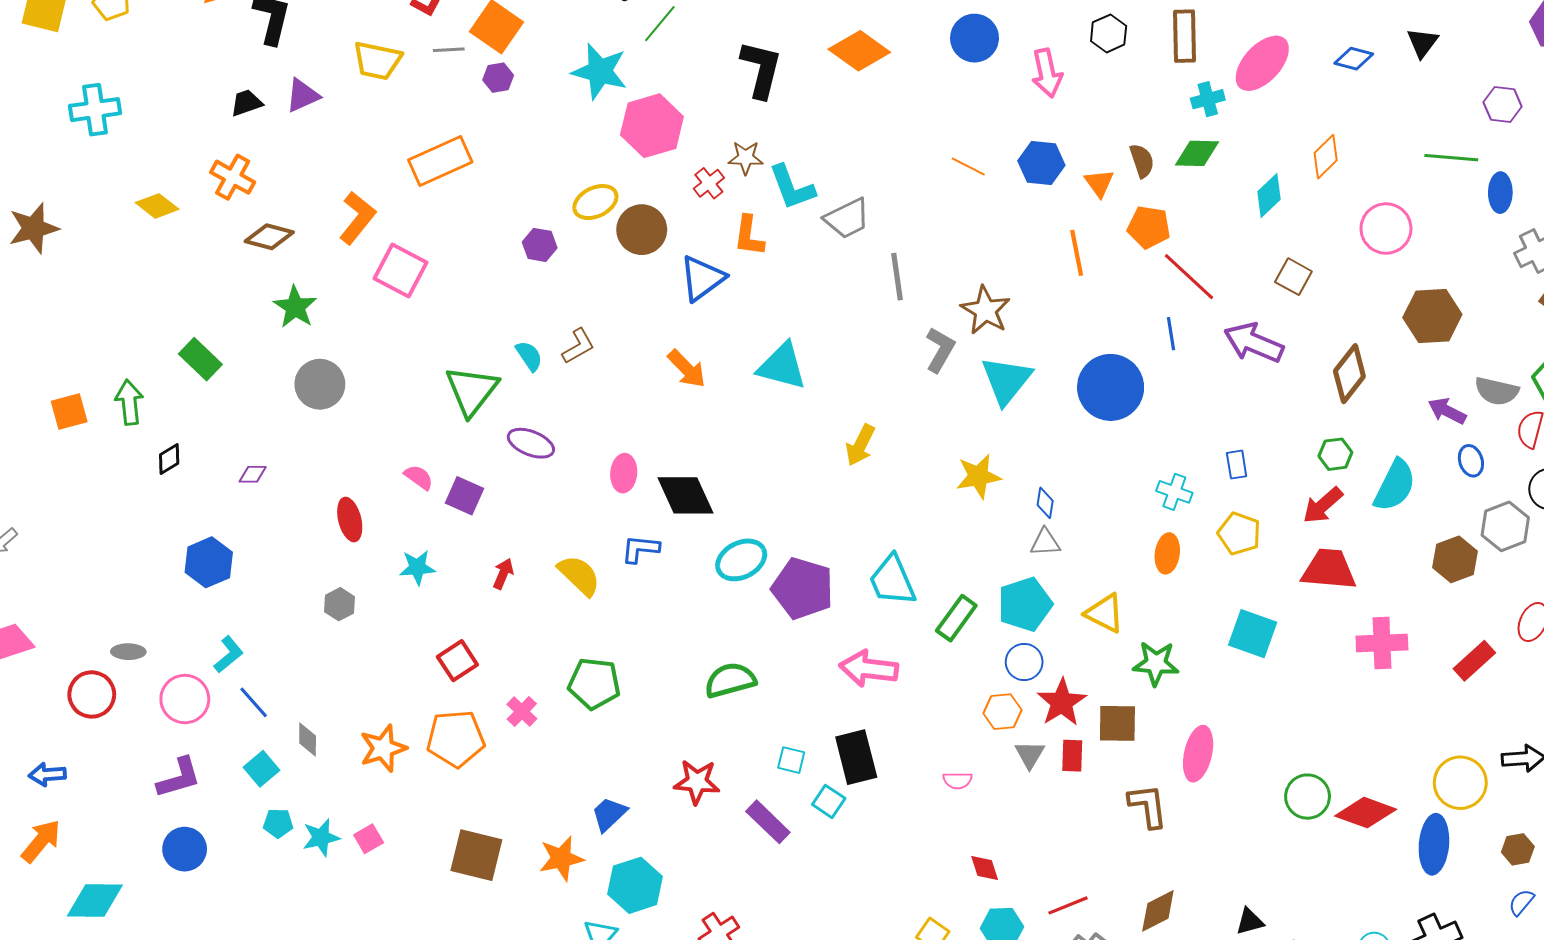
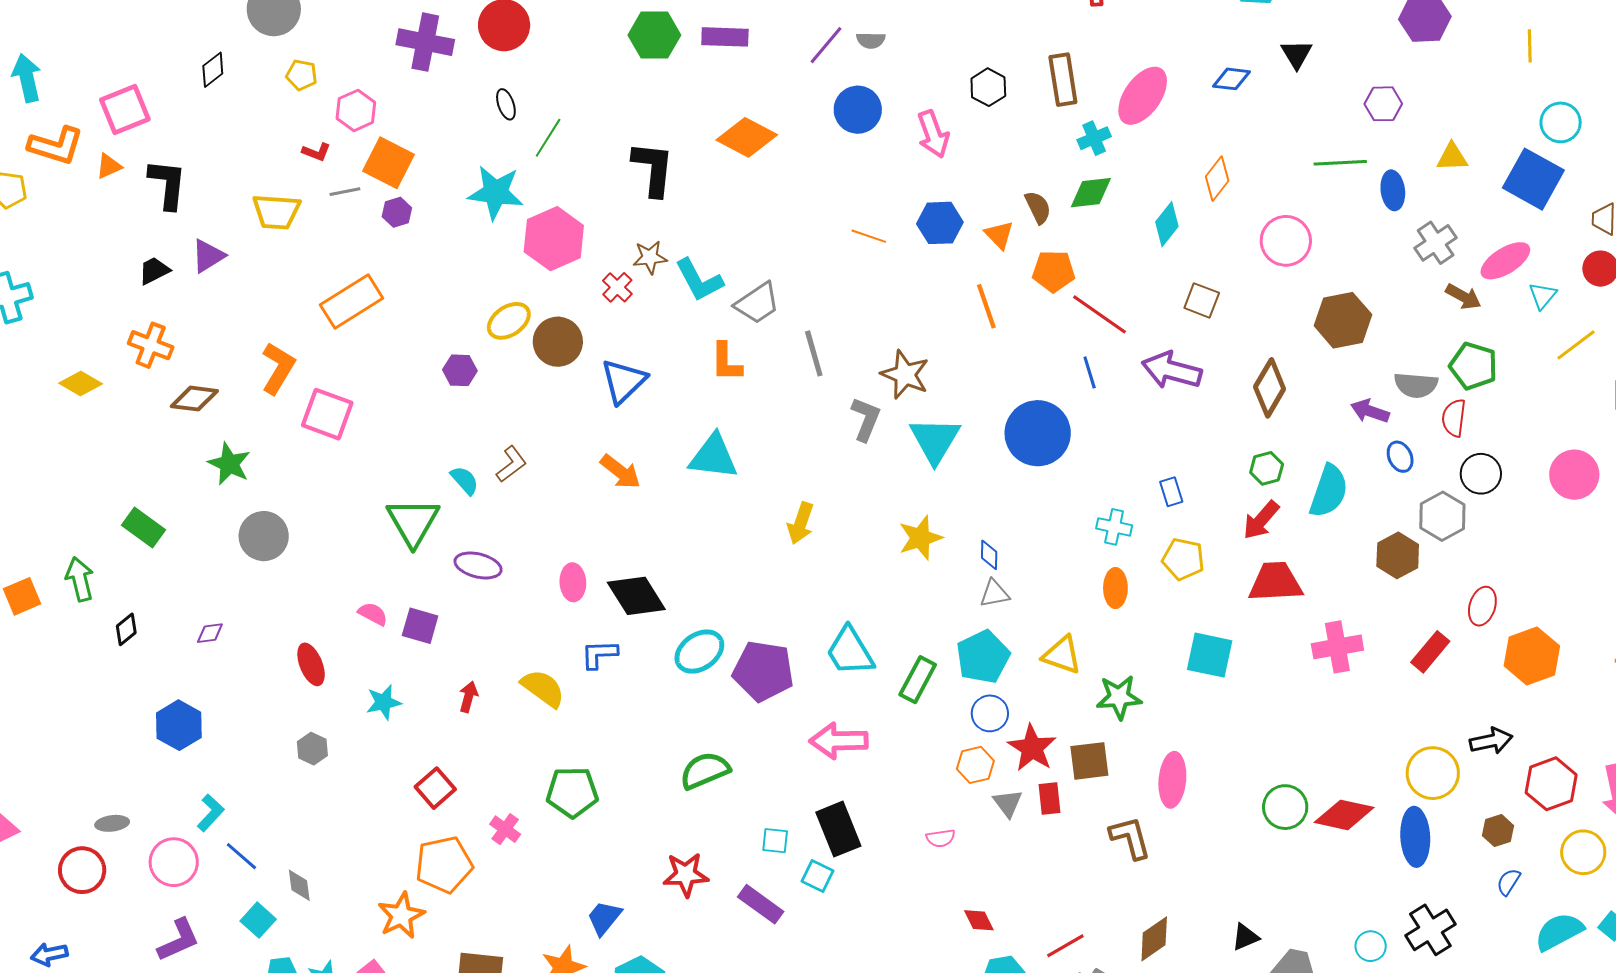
orange L-shape: (749, 236) -> (726, 362), moved
orange star: (383, 748) -> (401, 916), moved

